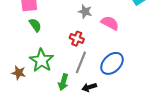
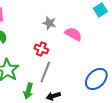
blue ellipse: (112, 63) -> (96, 79), moved

